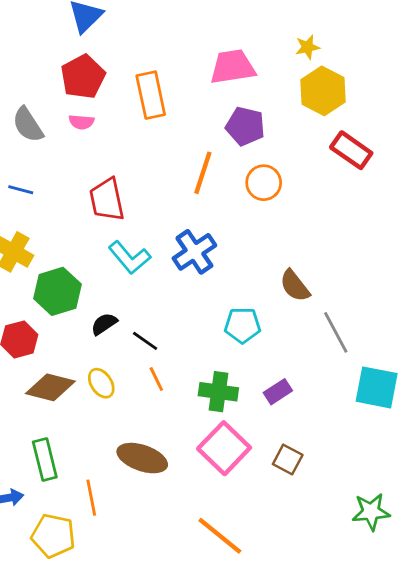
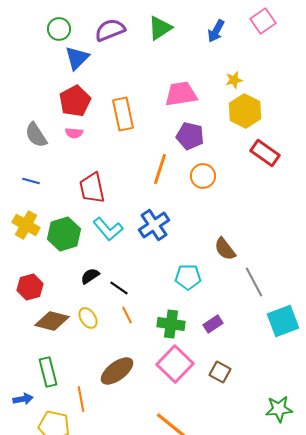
green hexagon: (57, 291) -> (64, 234), moved
cyan square: (377, 387) -> (283, 321), turned -32
brown ellipse: (142, 458) -> (117, 371), turned -56

